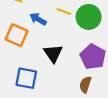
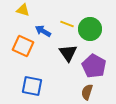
black triangle: (53, 53) -> (68, 53), moved

